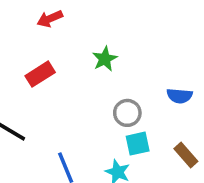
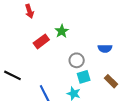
red arrow: (50, 19) -> (29, 11), turned -80
red rectangle: (40, 74) -> (41, 41), moved

